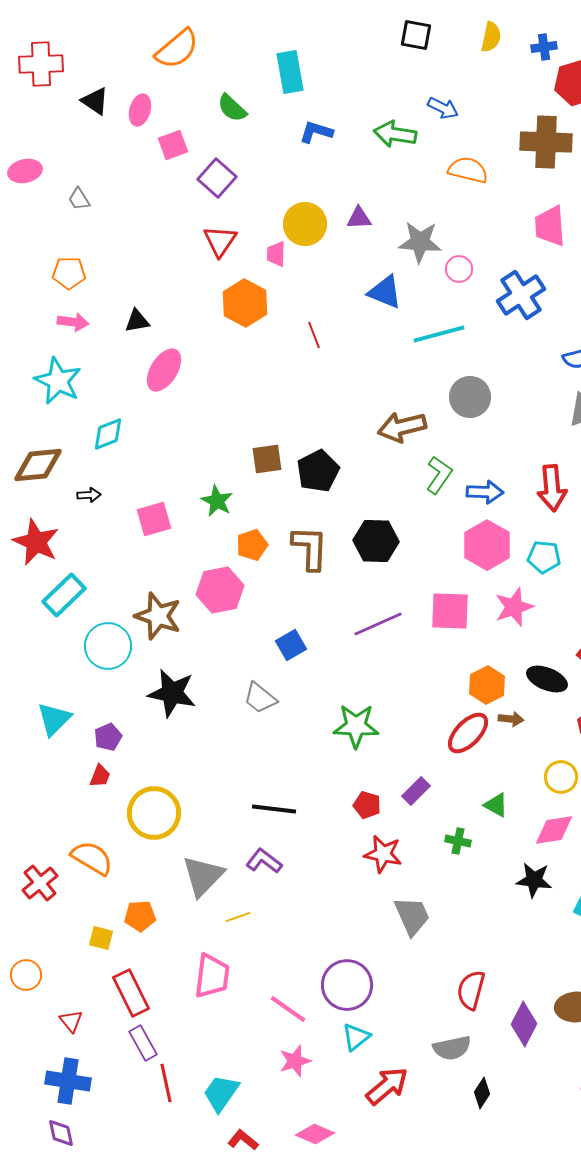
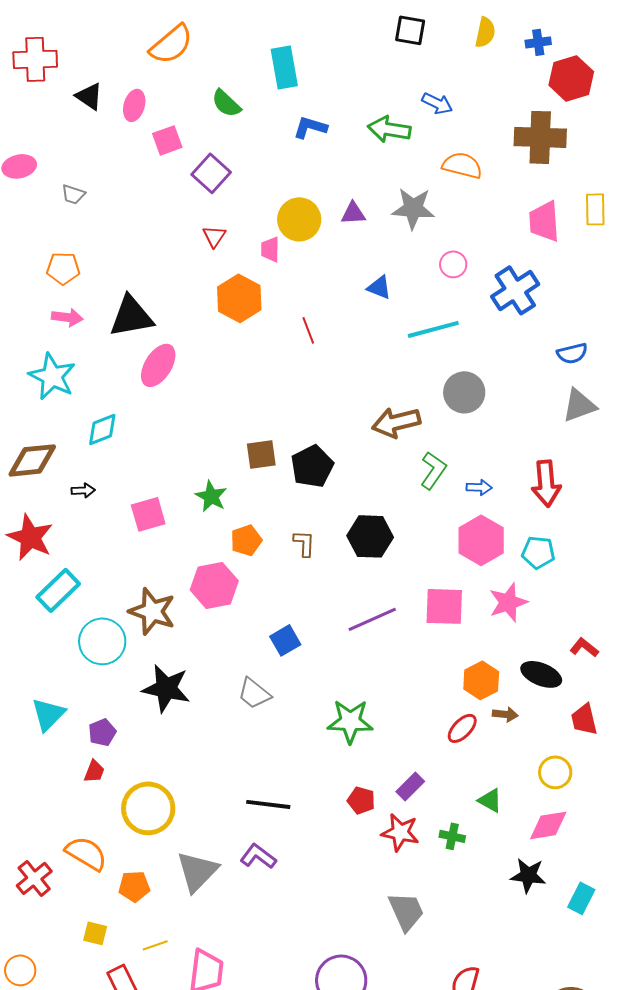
gray trapezoid: (79, 199) -> (73, 194), turned -40
red triangle: (220, 241) -> (214, 236), size x0.7
gray star: (420, 242) -> (413, 208), moved
blue triangle: (385, 292) -> (379, 287), size x0.7
black triangle: (137, 321) -> (131, 316), size x1.8
blue arrow: (485, 492) -> (479, 487), size x0.7
brown L-shape: (310, 548) -> (304, 543), size x0.6
red ellipse: (468, 733) -> (462, 728), size x0.7
red star: (383, 854) -> (400, 832), moved
orange pentagon: (140, 916) -> (134, 886), moved
yellow line: (238, 917) -> (155, 945), moved

